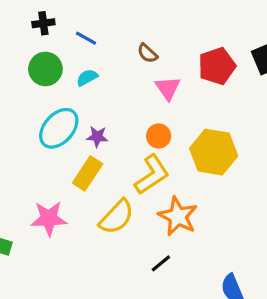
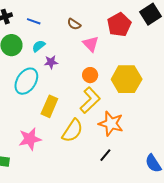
purple star: (97, 137) -> (51, 62), moved

